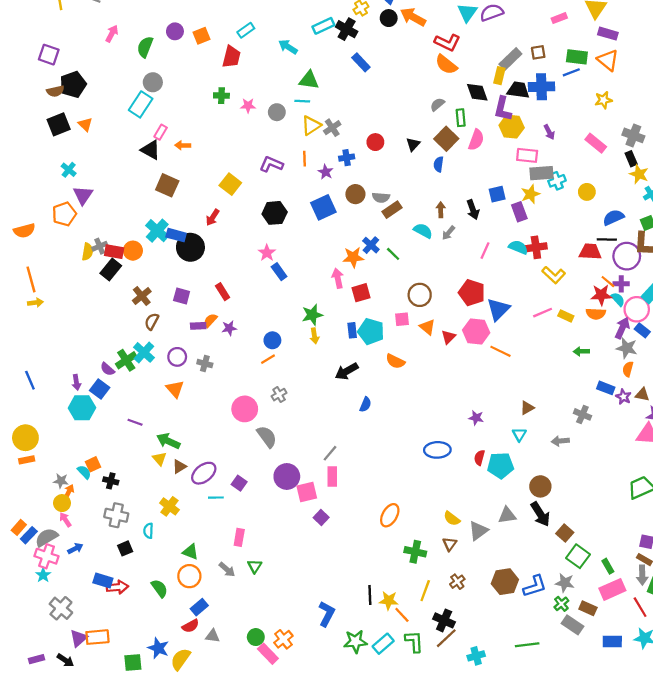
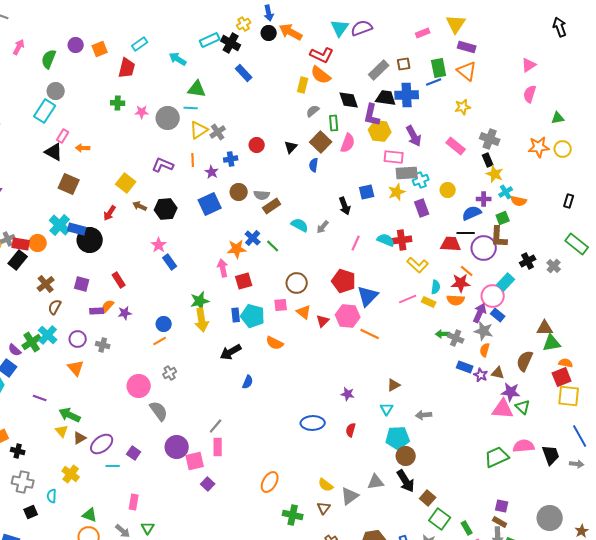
green rectangle: (577, 57) -> (439, 68), turned 72
yellow rectangle: (499, 76) -> (303, 85), moved
gray circle: (277, 112) -> (168, 118), size x1.5
purple arrow: (549, 132) -> (414, 136), size x1.5
brown arrow: (441, 210) -> (140, 206), moved, turned -64
purple rectangle: (519, 212) -> (422, 208), moved
purple cross: (621, 284) -> (484, 199), moved
cyan semicircle: (618, 299) -> (436, 287), moved, turned 48
yellow arrow: (314, 336) -> (202, 320), size x1.6
gray cross: (582, 414) -> (456, 338), moved
cyan pentagon: (501, 465) -> (398, 438), moved

